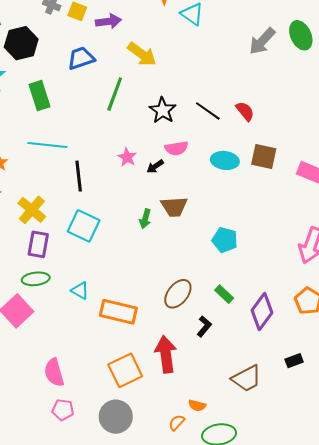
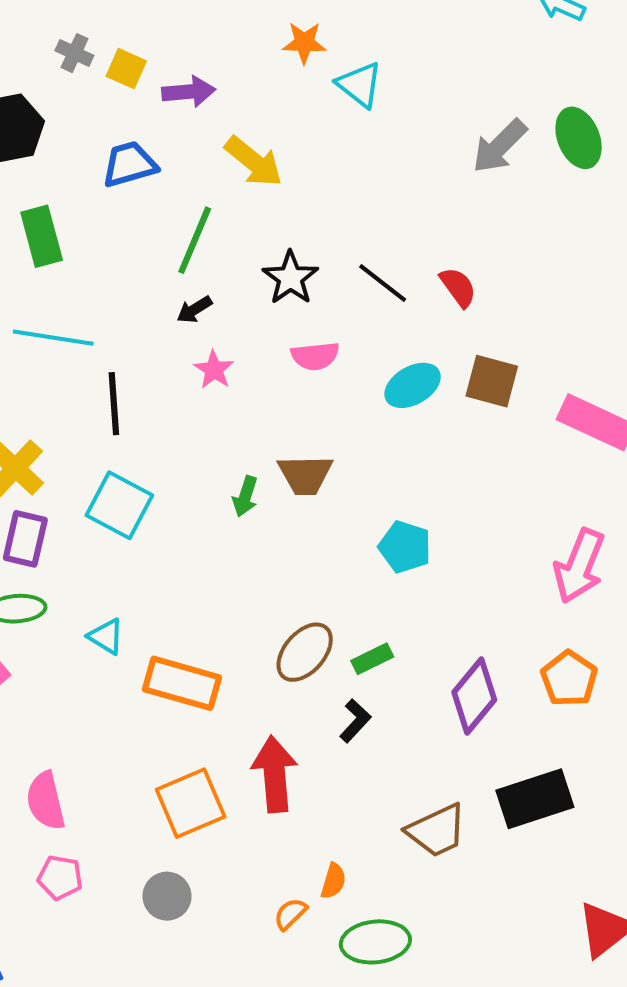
cyan ellipse: (225, 160) -> (413, 385), turned -40
black arrow: (155, 166) -> (194, 310), moved
green rectangle: (224, 294) -> (372, 659), moved, turned -72
black rectangle: (294, 361) -> (535, 799), size x2.0
orange semicircle: (197, 405) -> (333, 881), turned -90
gray circle: (116, 417) -> (167, 896), size x0.7

